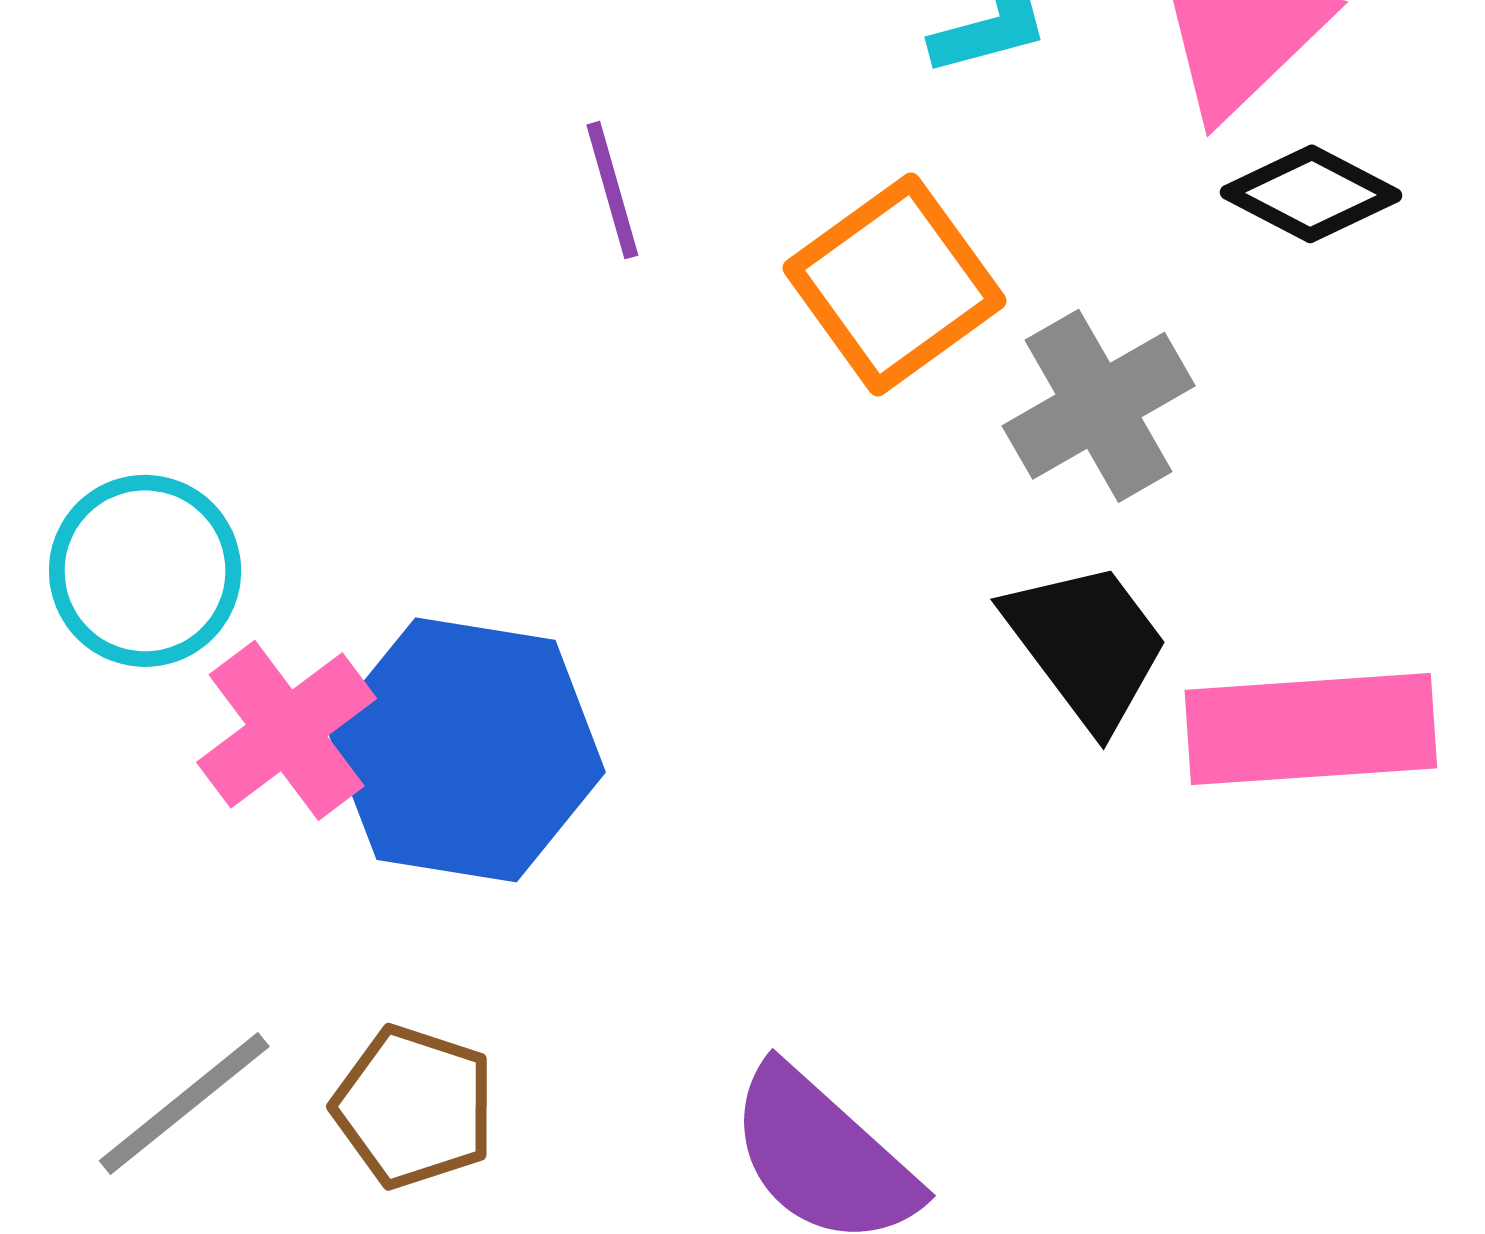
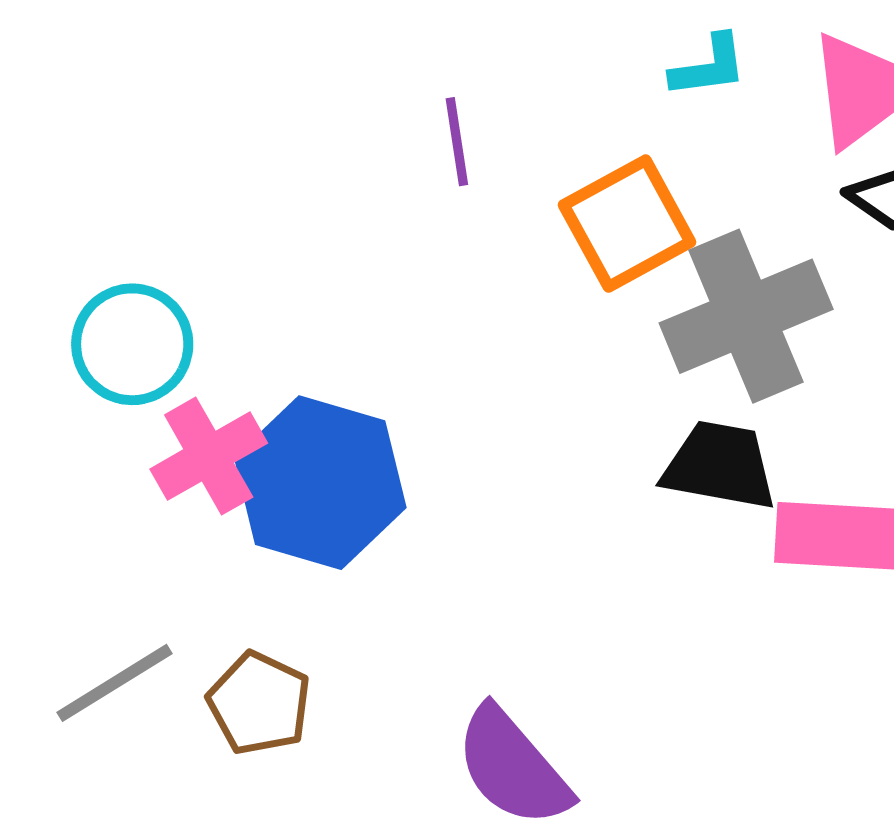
gray cross: (1099, 406) -> (746, 316), size x1.4
black trapezoid: (1087, 645) -> (720, 466), turned -50

